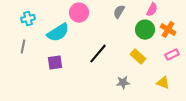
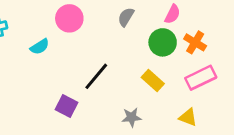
cyan semicircle: (58, 33) -> (40, 47), size x0.6
pink rectangle: (172, 55) -> (201, 78), size x1.5
purple square: (55, 63) -> (67, 106), moved, turned 35

